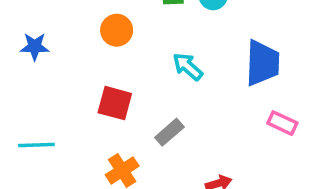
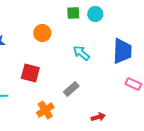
red square: (115, 103) -> (30, 73), moved

